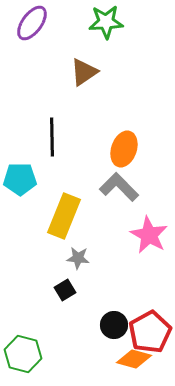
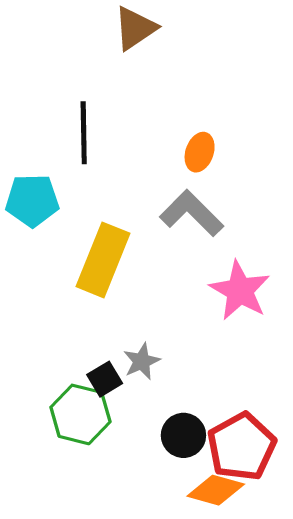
orange ellipse: (124, 149) -> (200, 152), size x0.7
gray star: (78, 258) -> (142, 361), moved, turned -30
green hexagon: (23, 354) -> (80, 414), moved

